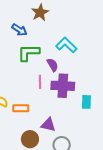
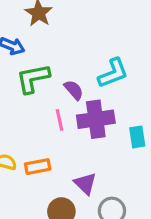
cyan L-shape: (66, 45) -> (113, 73), moved, turned 125
purple triangle: (48, 125) -> (85, 184), turned 42

